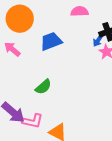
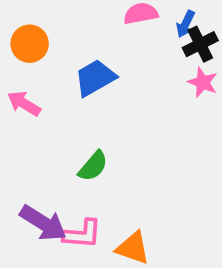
orange circle: (20, 19) -> (30, 44), size x0.7
blue arrow: (98, 40) -> (186, 24), moved

